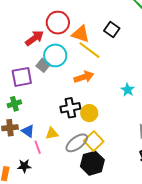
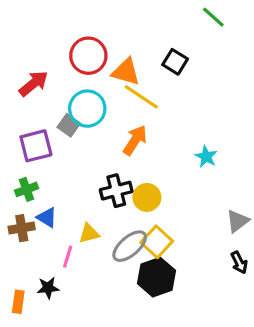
red arrow: (35, 38) -> (33, 83), moved
orange arrow: (84, 77) -> (135, 140), turned -36
blue triangle: (28, 131) -> (47, 217), moved
pink line: (38, 147) -> (68, 257), turned 40

